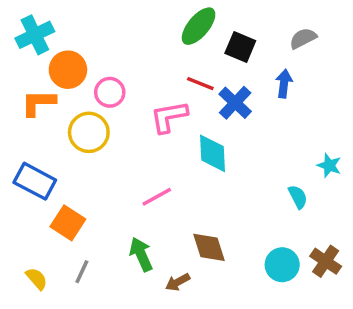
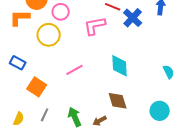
cyan diamond: (212, 153) -> (120, 66), moved
blue rectangle: (35, 181) -> (18, 63), size x0.7
pink line: (157, 197) -> (75, 70), moved
green arrow: (141, 254) -> (75, 117), moved
yellow semicircle: (37, 279) -> (19, 119), turned 64

